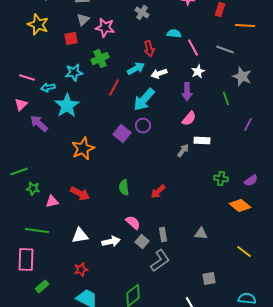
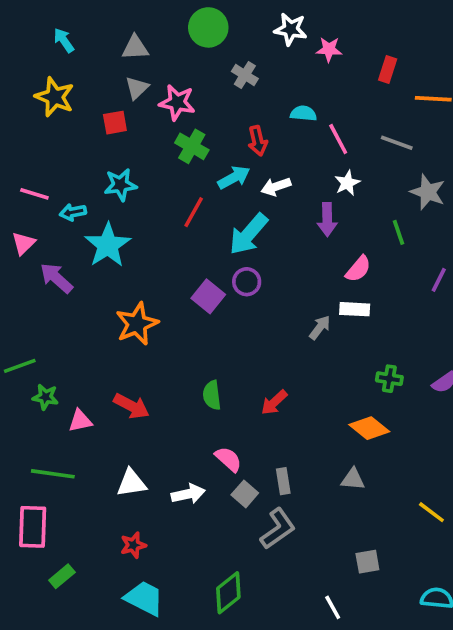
green cross: (100, 59) -> (192, 146), moved, turned -36
pink semicircle: (189, 119) -> (358, 269), moved
orange diamond: (240, 206) -> (369, 428), moved

